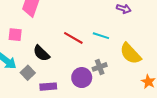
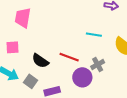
red line: (73, 38) -> (69, 57), moved

